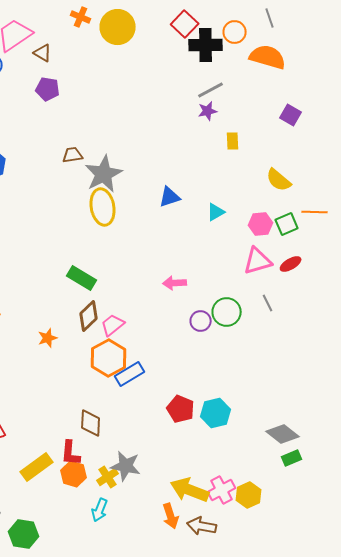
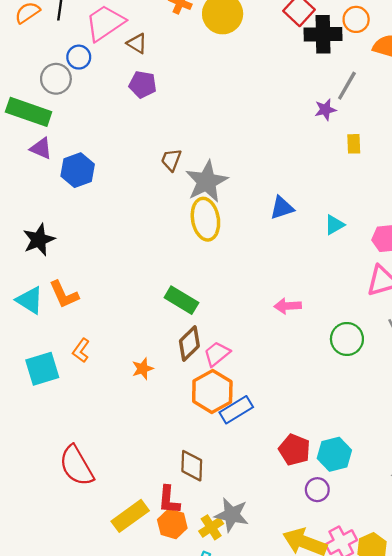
gray line: (211, 90) -> (347, 86), moved, turned -32
brown trapezoid: (73, 155) -> (171, 160), turned -60
purple circle: (201, 321) -> (317, 490), moved

